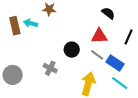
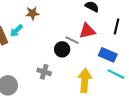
cyan arrow: (31, 23) -> (16, 31), turned -48
gray line: (97, 55) -> (72, 40), moved

